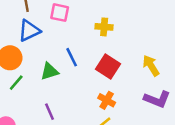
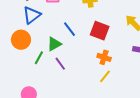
green line: (16, 83) -> (39, 58), moved
purple line: (50, 112) -> (60, 64), moved

